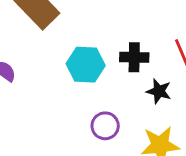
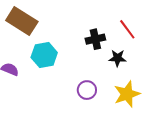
cyan hexagon: (86, 65) -> (44, 55), moved

